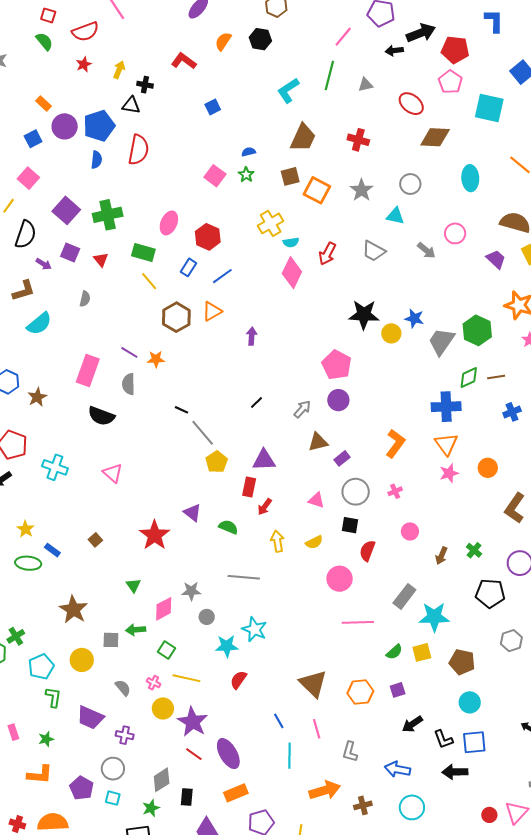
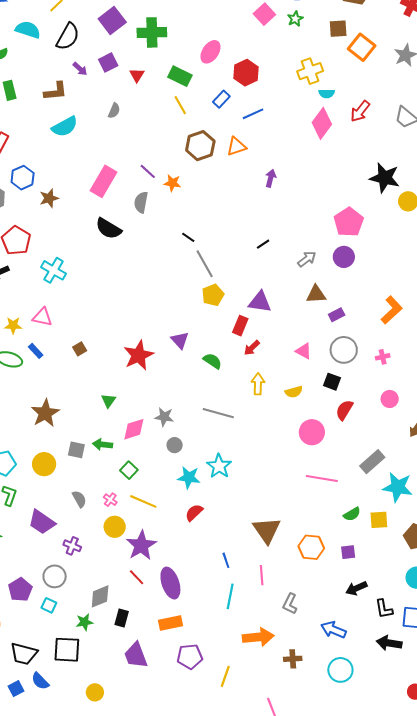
purple square: (70, 253) -> (108, 63), turned 30
pink triangle: (113, 473) -> (42, 317), moved, turned -40
yellow star: (26, 529) -> (13, 325), turned 30

